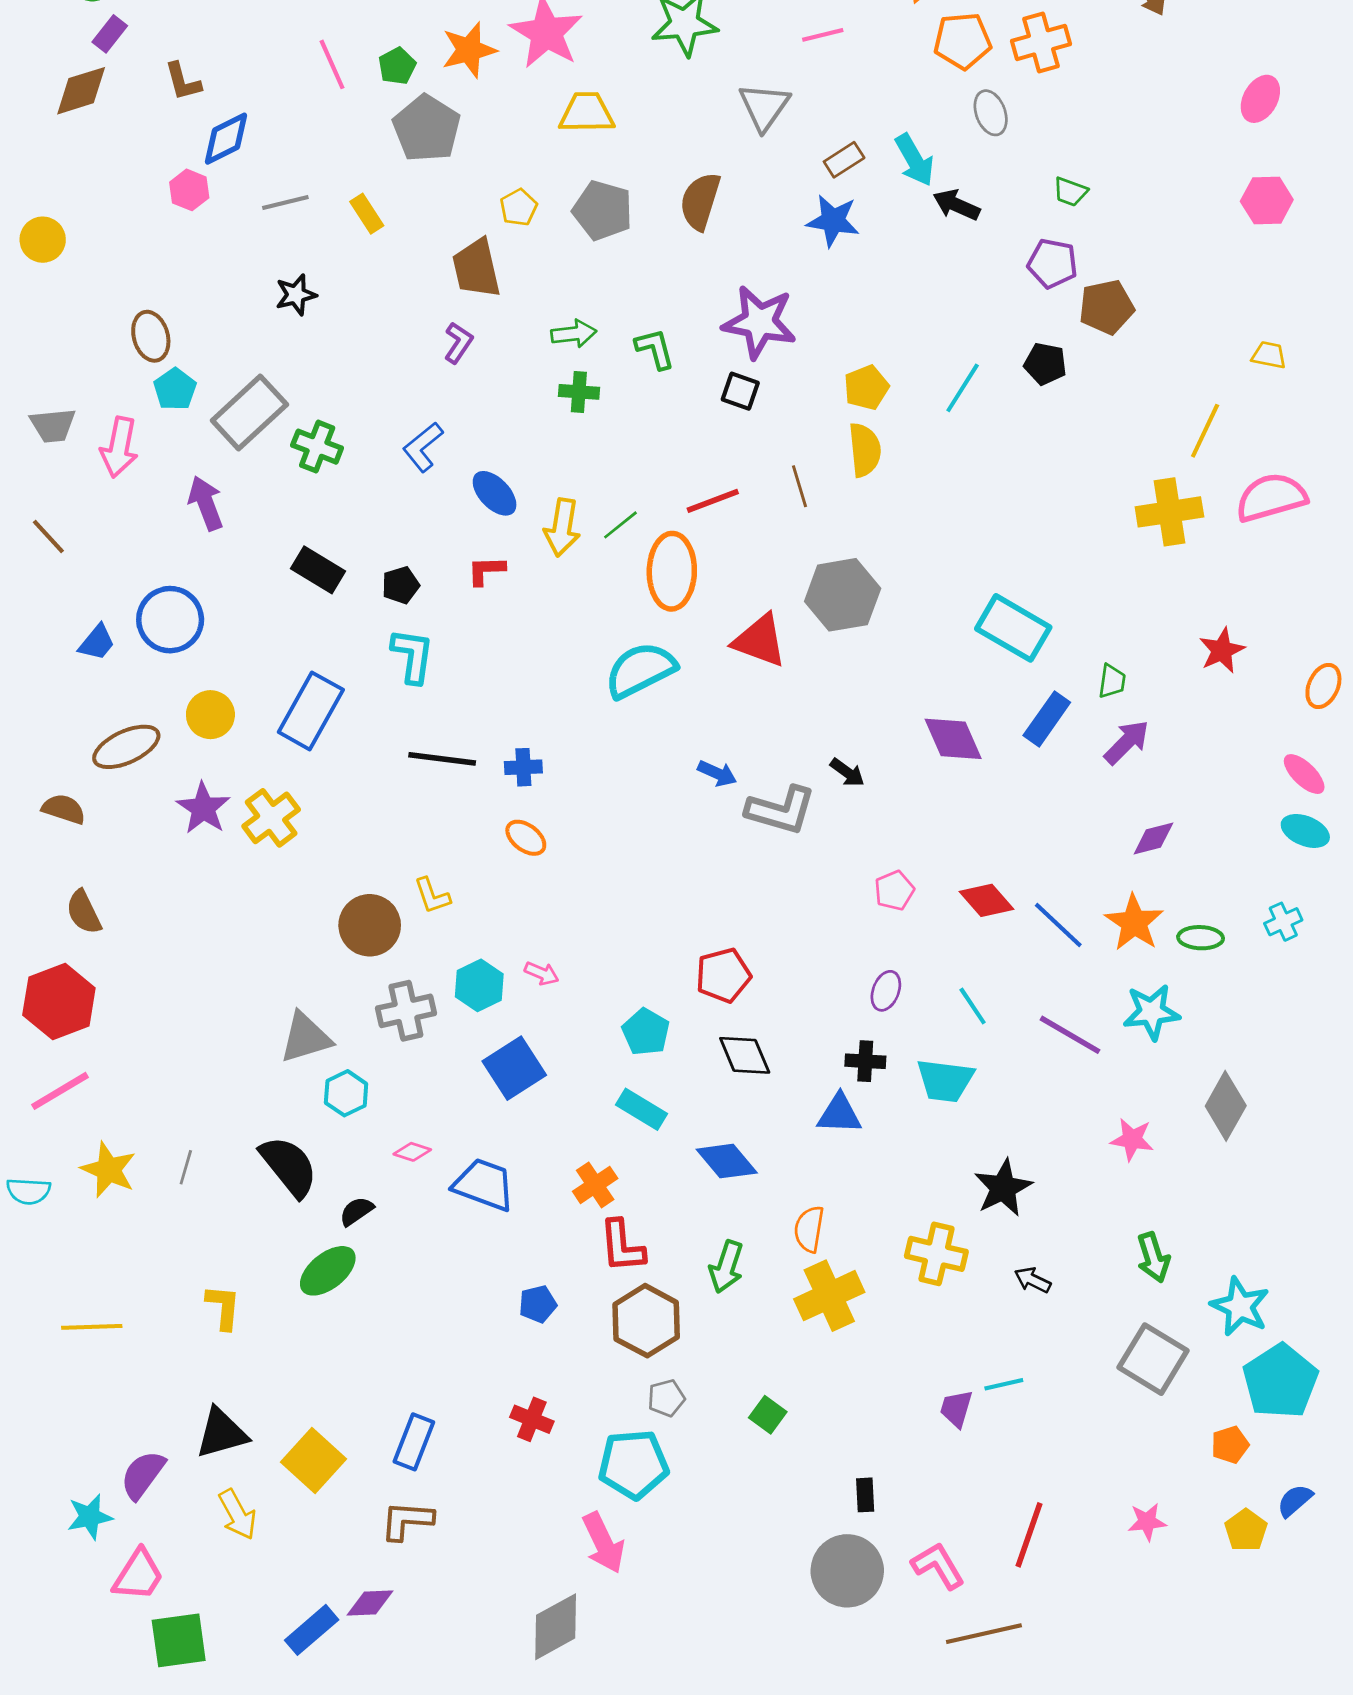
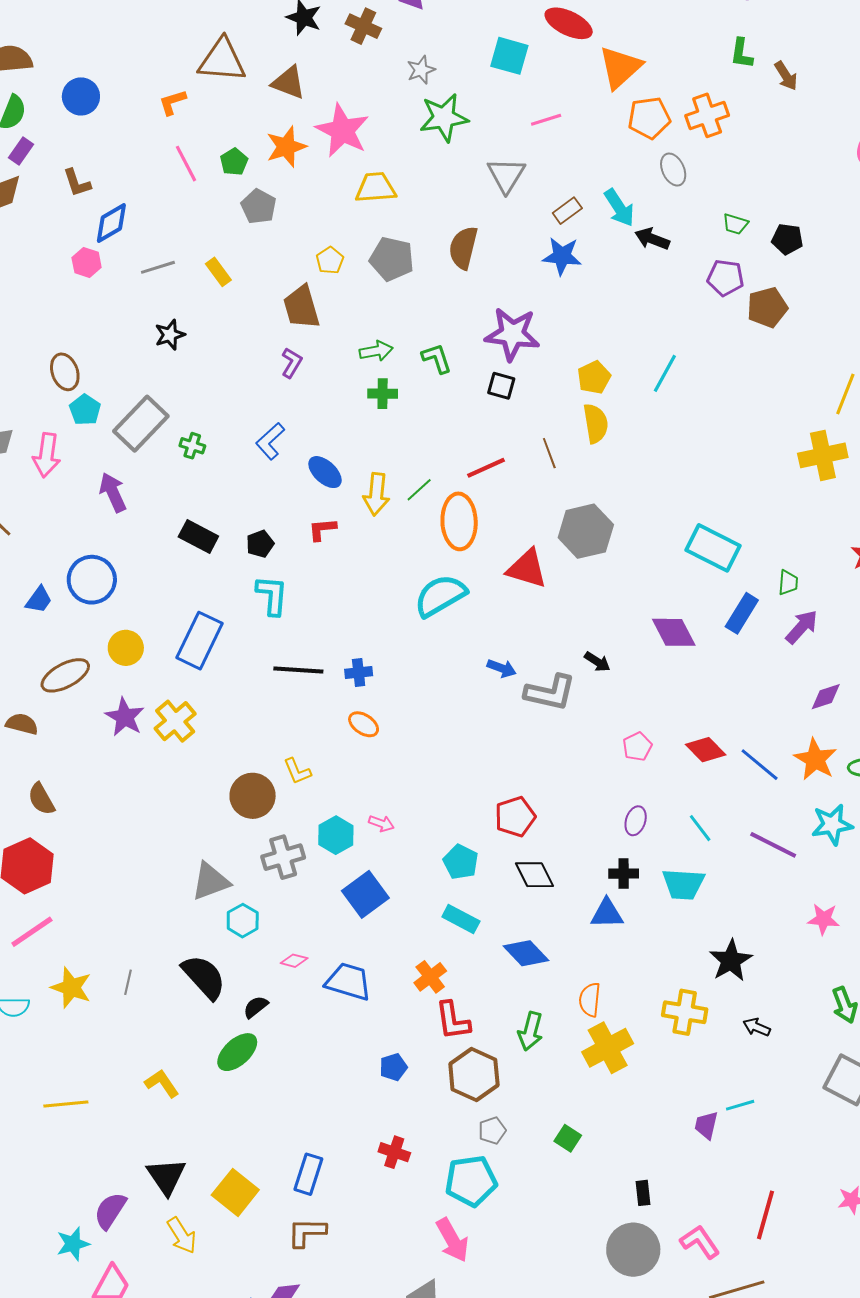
gray pentagon: (427, 128) -> (259, 206), size x0.7
black pentagon: (1045, 364) -> (787, 239), moved
green cross: (317, 447) -> (192, 446), size x0.7
yellow L-shape: (223, 1307) -> (162, 1083), turned -36
black triangle: (221, 1433) -> (166, 1176), turned -45

